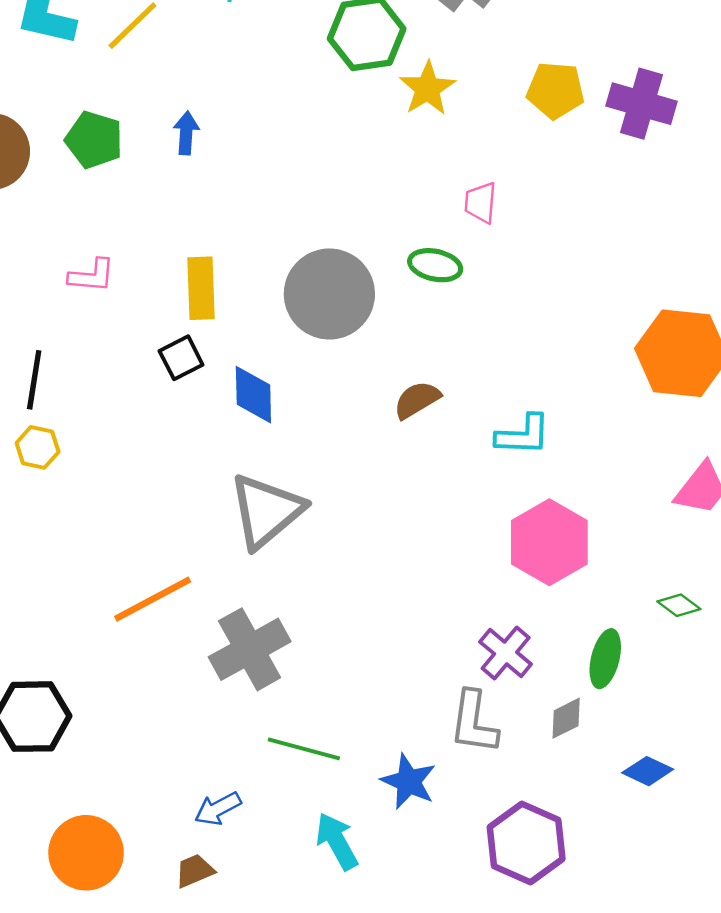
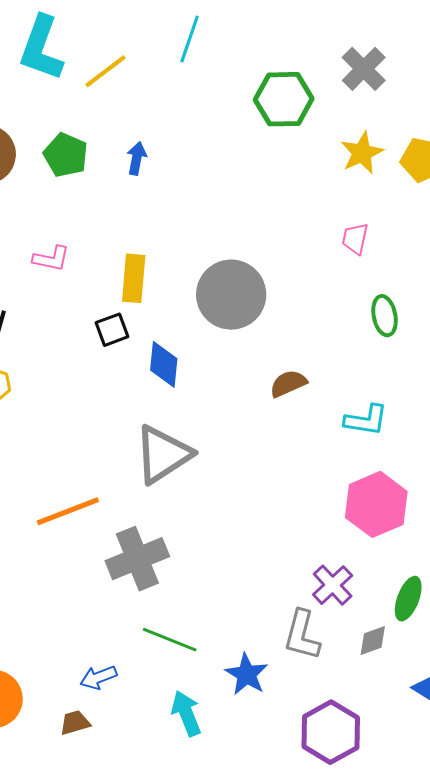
yellow star: (428, 88) -> (362, 153), moved
green ellipse: (435, 265) -> (385, 316), moved, turned 60

